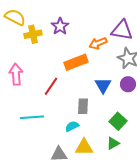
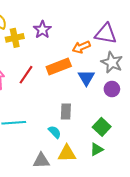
blue triangle: (103, 85) -> (86, 78), moved
red line: (51, 86) -> (26, 75), moved
cyan semicircle: (72, 126) -> (55, 132), turned 72

